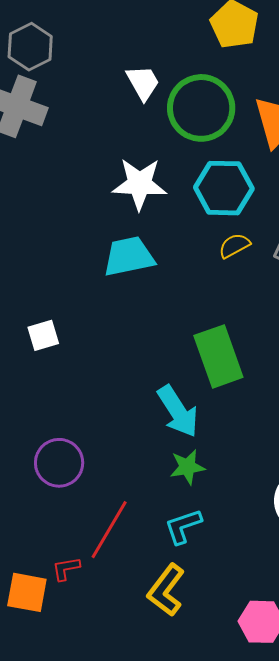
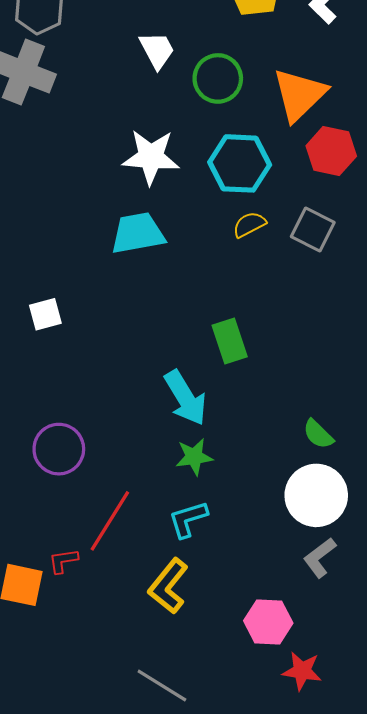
green circle: (201, 108) -> (218, 78), size x0.7
green rectangle: (218, 356) -> (230, 341), size x0.7

